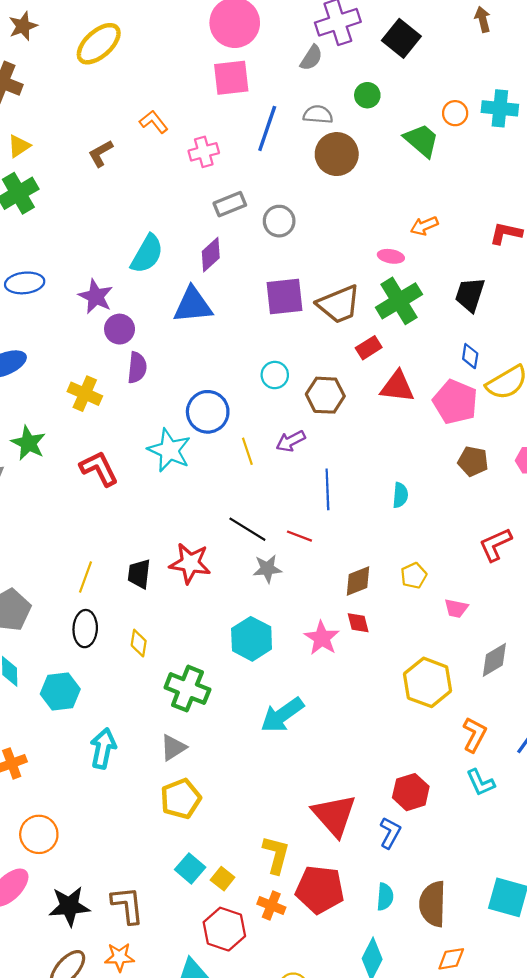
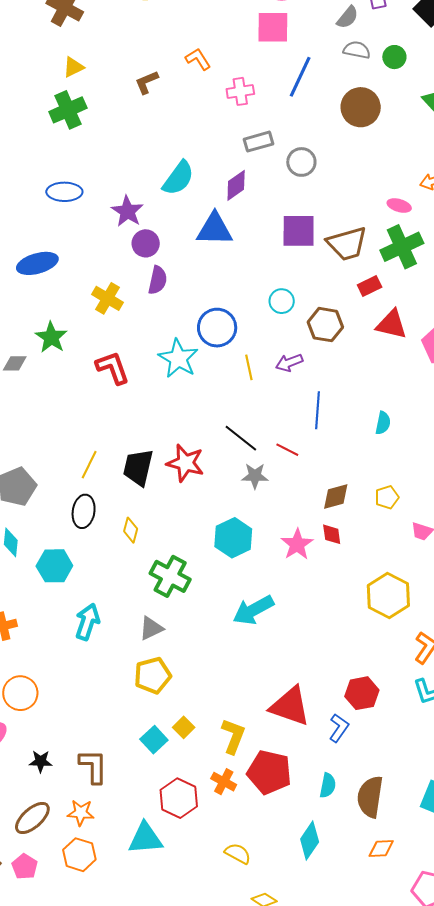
gray semicircle: (318, 115) -> (357, 50), moved
black trapezoid: (139, 574) -> (138, 467), size x1.4
red triangle: (334, 815) -> (290, 706), turned -36
yellow square: (223, 879) -> (184, 727), moved
black star: (69, 906) -> (41, 761), size x0.6

